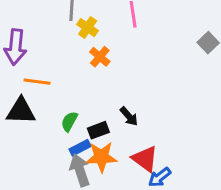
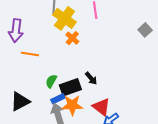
yellow cross: (88, 28) -> (64, 18), size x1.6
black triangle: (21, 111) -> (20, 101), moved, turned -30
black rectangle: (98, 130) -> (70, 87), size x1.5

